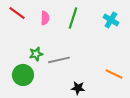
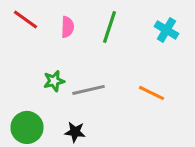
orange line: (114, 74) -> (151, 93), moved
green circle: (23, 75) -> (27, 127), moved
black star: (78, 88) -> (75, 132), moved

